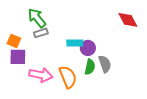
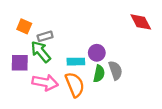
green arrow: (37, 18) -> (41, 52), moved
orange square: (14, 41) -> (24, 26), moved
cyan rectangle: (75, 43) -> (76, 62), moved

